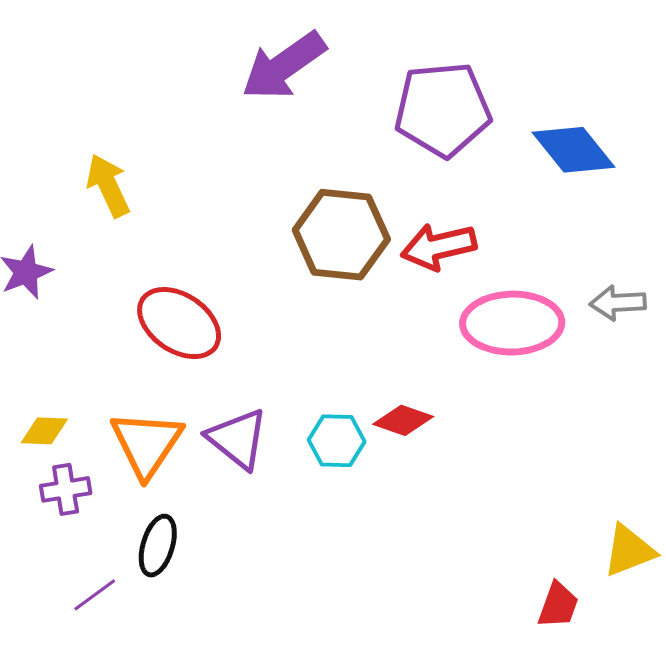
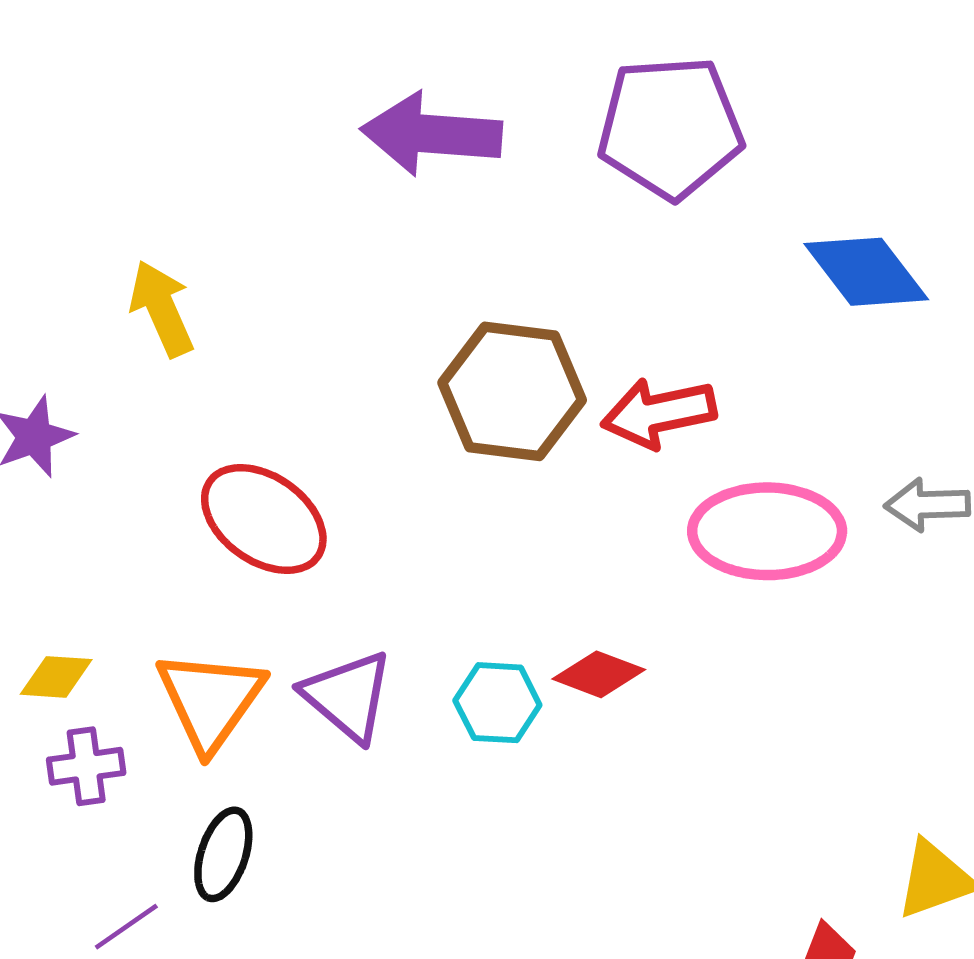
purple arrow: (284, 66) -> (431, 134), turned 38
purple pentagon: (443, 109) -> (670, 127), moved

